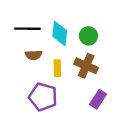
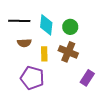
purple rectangle: (98, 99) -> (87, 78), moved

